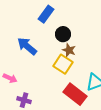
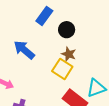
black circle: (63, 34) -> (67, 30), moved

